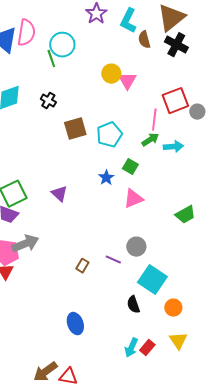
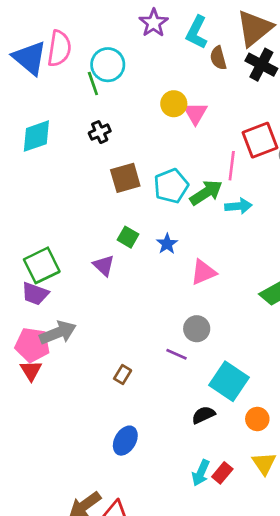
black cross: (48, 101) -> (100, 132), moved, turned 35
green arrow: (150, 140) -> (206, 193), moved, size x1.4
cyan arrow: (173, 147) -> (238, 206), moved
green square: (130, 167) -> (128, 237), moved
gray circle: (136, 247) -> (197, 329), moved
brown rectangle: (82, 266) -> (123, 375), moved
black semicircle: (133, 305) -> (203, 415), turned 84
blue ellipse: (75, 324) -> (125, 441), turned 50

